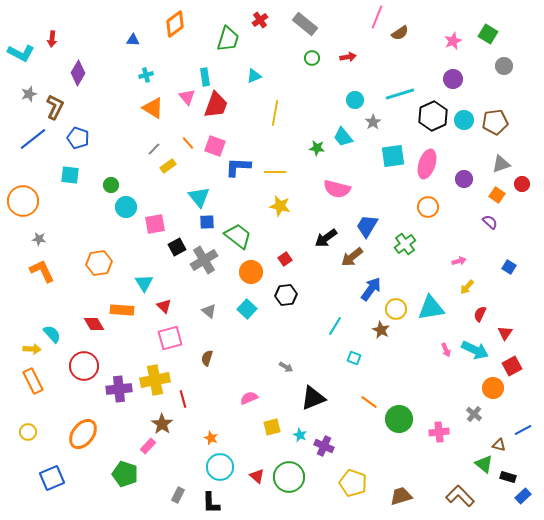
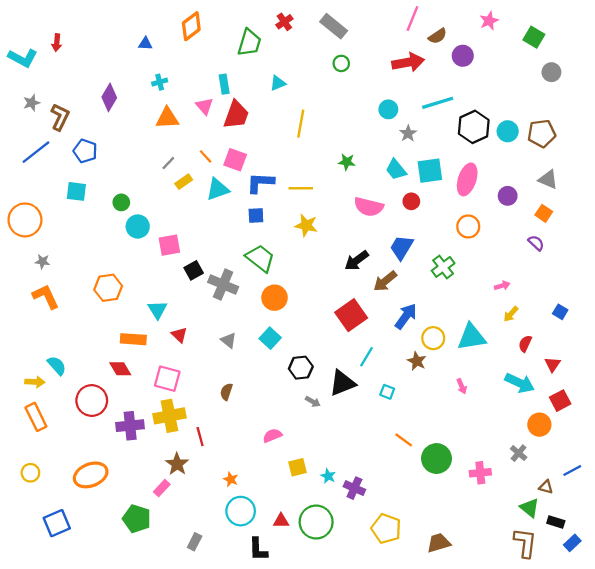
pink star: (453, 41) -> (489, 21), moved
red arrow: (348, 57) -> (408, 62), moved, size x1.8
purple diamond: (78, 73) -> (109, 97), moved
purple circle: (453, 79) -> (463, 56), moved
orange triangle: (153, 108) -> (167, 118), turned -35
cyan trapezoid: (343, 137) -> (396, 170), moved
gray triangle: (501, 164) -> (548, 179), turned 42
red circle: (522, 184) -> (411, 201), moved
cyan triangle: (199, 197) -> (218, 189), moved, turned 50
blue square: (207, 222) -> (256, 216), moved
red square: (285, 259) -> (351, 315), moved, size x2.0
gray cross: (204, 260) -> (223, 284), turned -36
blue square: (509, 267) -> (560, 312), moved
black hexagon: (286, 295) -> (301, 368), moved
red diamond: (94, 324) -> (120, 369), moved
pink square: (170, 338) -> (167, 379), moved, turned 30
pink arrow: (446, 350) -> (462, 386), moved
black triangle: (313, 398) -> (342, 383), moved
orange ellipse: (83, 434) -> (91, 475), turned 32
red triangle: (257, 476) -> (281, 521), turned -42
brown L-shape: (460, 496) -> (525, 543), moved, turned 52
black L-shape: (211, 503) -> (258, 549), moved

